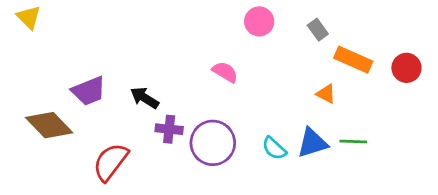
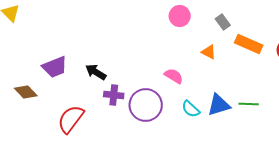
pink semicircle: (225, 72) -> (174, 76), moved
orange triangle: (326, 94) -> (209, 52), moved
brown diamond: (49, 125) -> (26, 92), size x0.7

